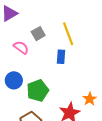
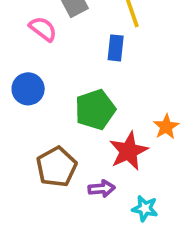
green pentagon: (38, 91) -> (95, 110), moved

